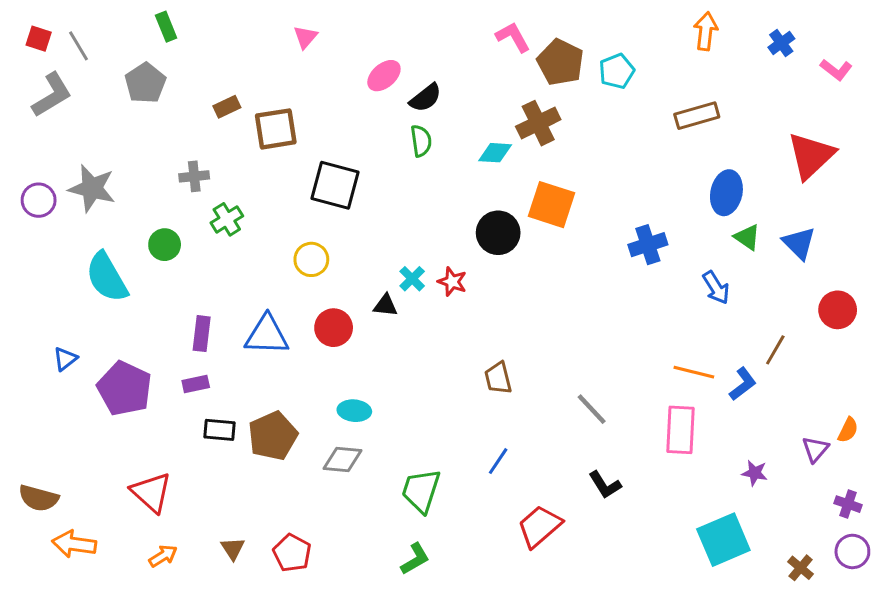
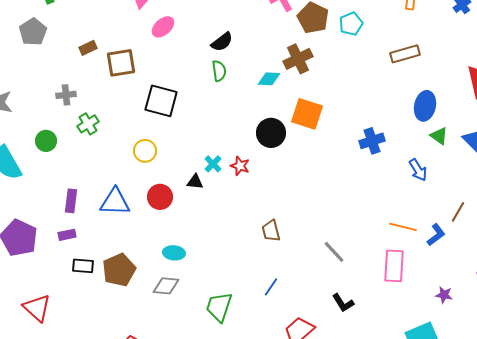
pink ellipse: (384, 76) -> (163, 27), moved

